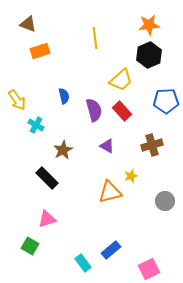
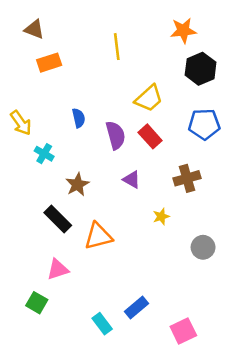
black hexagon: (149, 55) -> (201, 69), moved
orange triangle: (110, 192) -> (98, 236), moved

